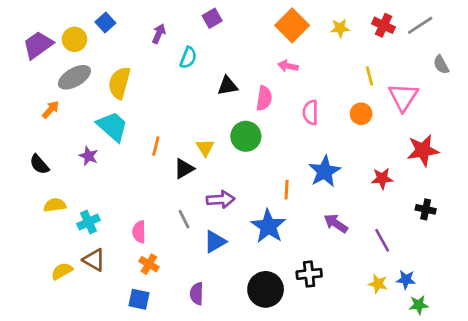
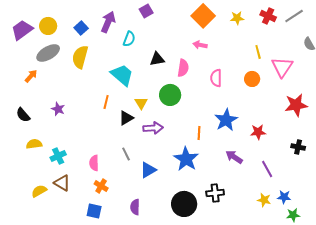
blue square: (105, 22) -> (81, 28), moved
purple arrow: (159, 34) -> (108, 22), size x1.5
cyan trapezoid: (112, 126) -> (122, 75), moved
red star: (382, 178) -> (258, 132), moved
purple arrow: (221, 200) -> (153, 128), moved

